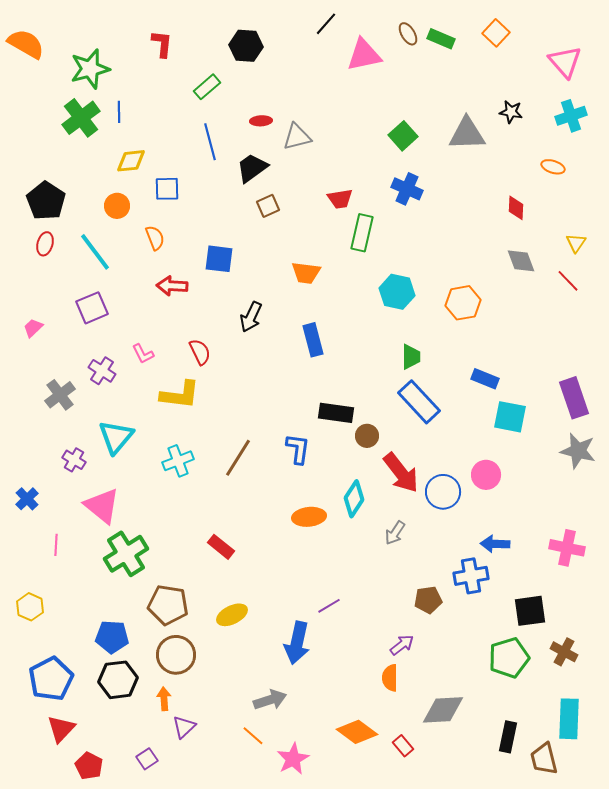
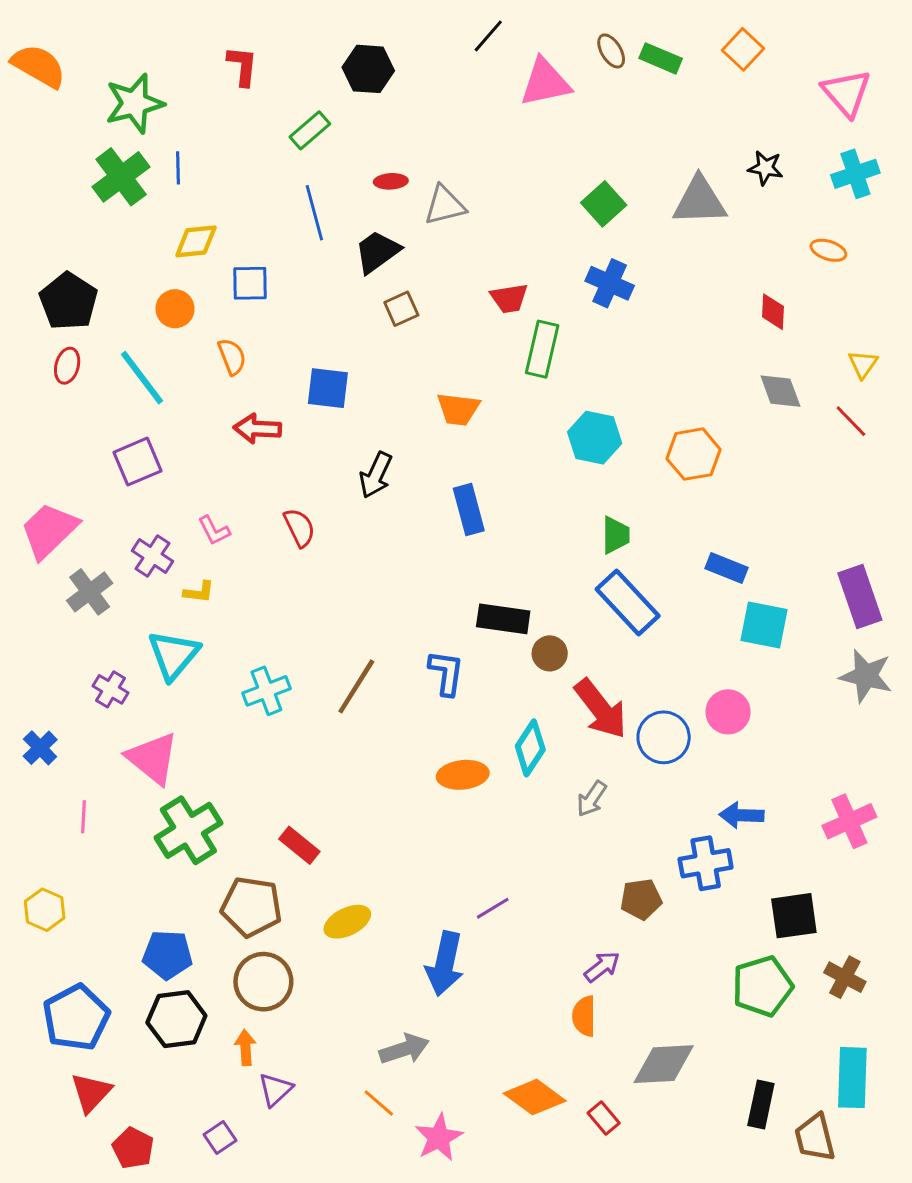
pink trapezoid: (33, 328) -> (49, 531), moved, size x2.0
yellow L-shape: (180, 395) -> (199, 592), moved, size x0.5
red rectangle: (221, 547) -> (299, 845), moved
pink cross: (567, 548) -> (849, 821), turned -36

